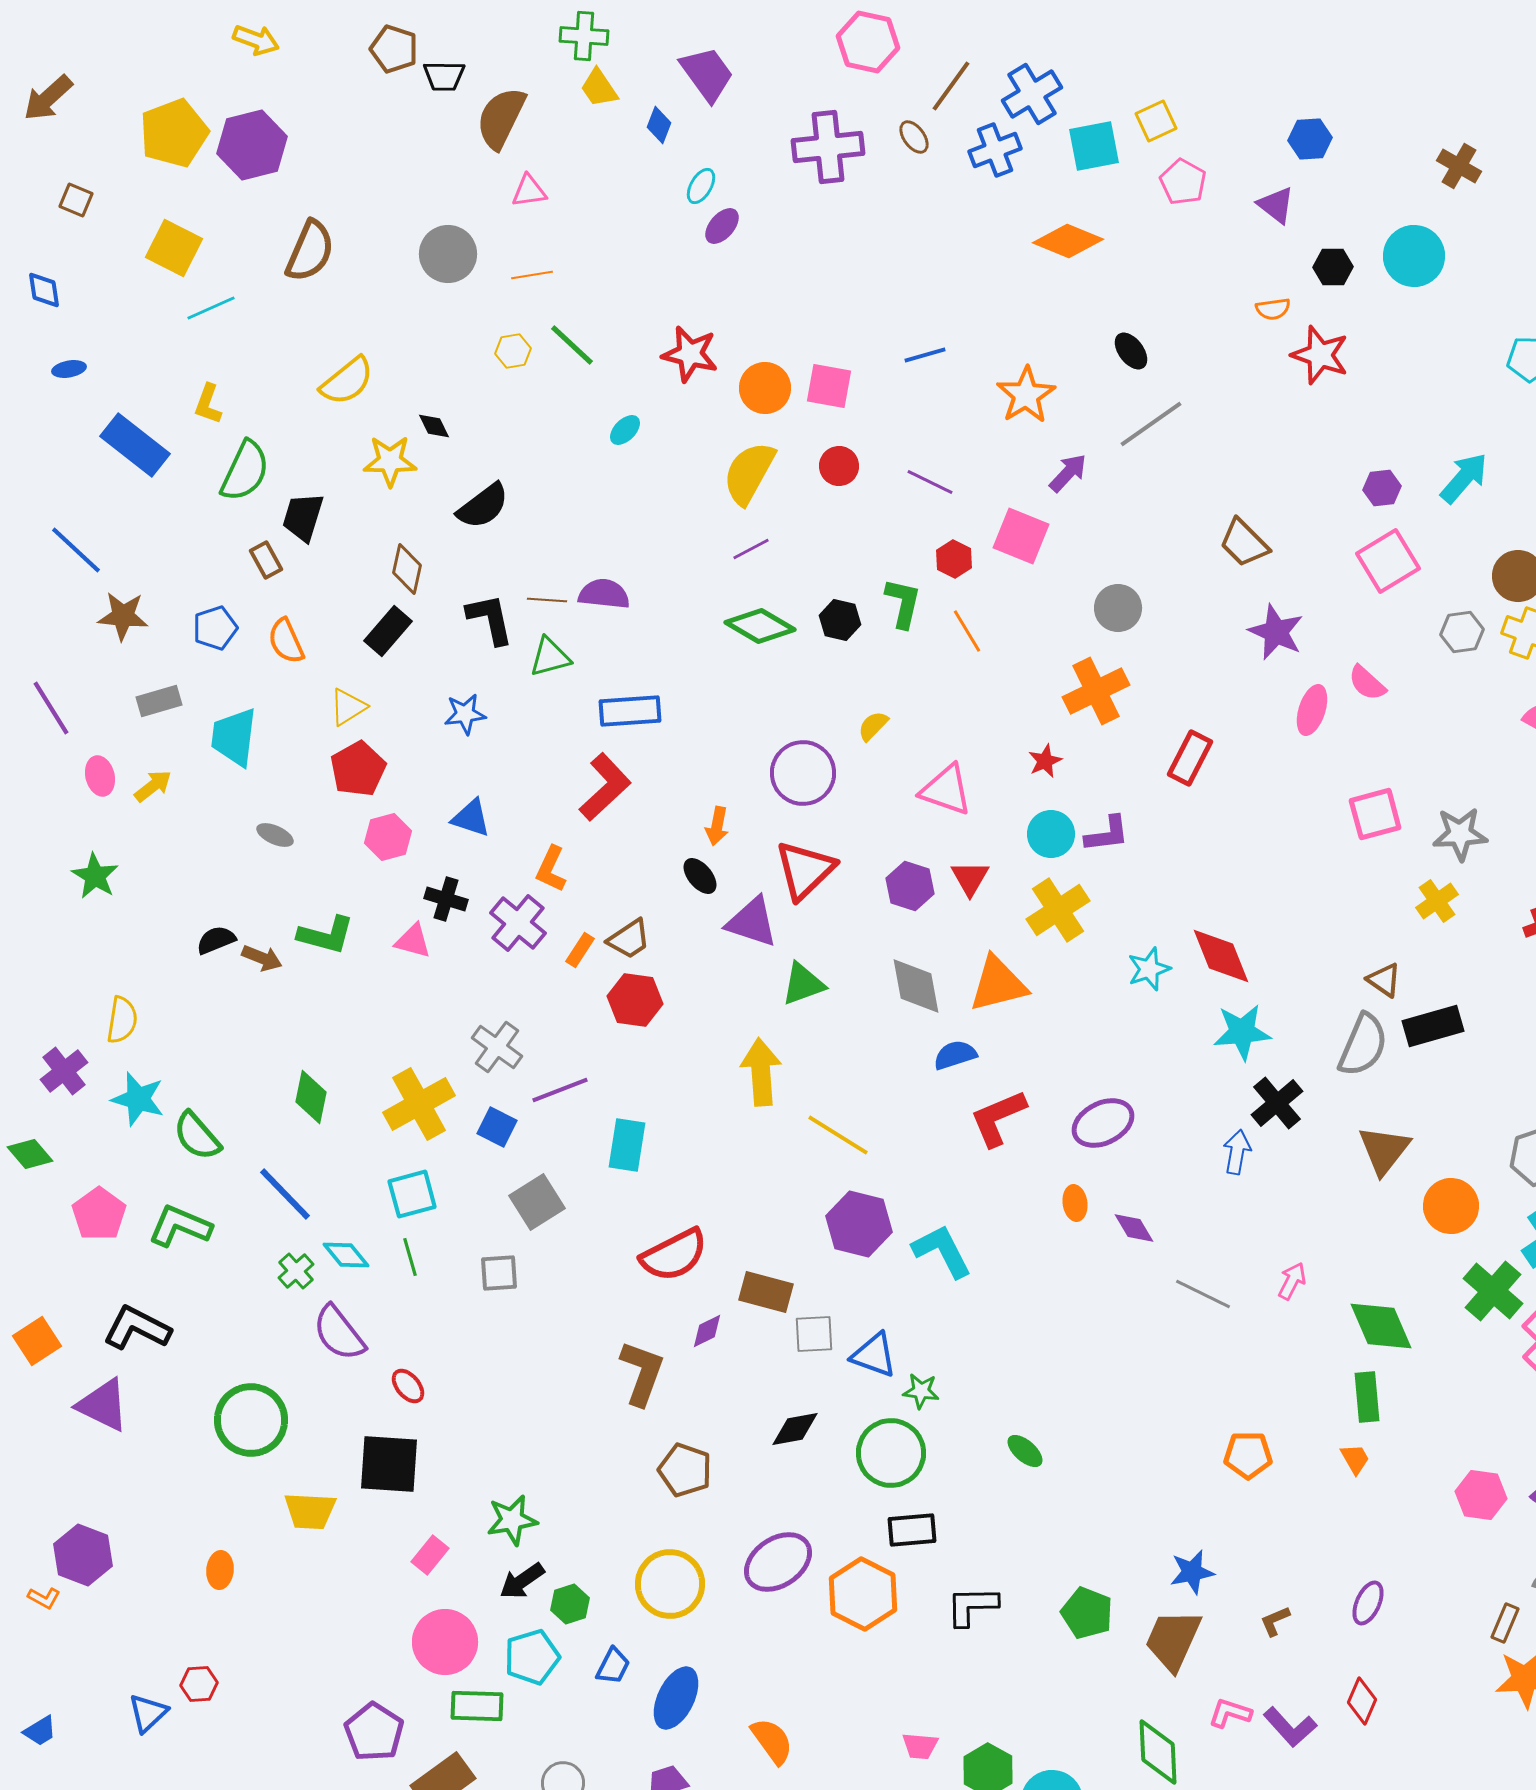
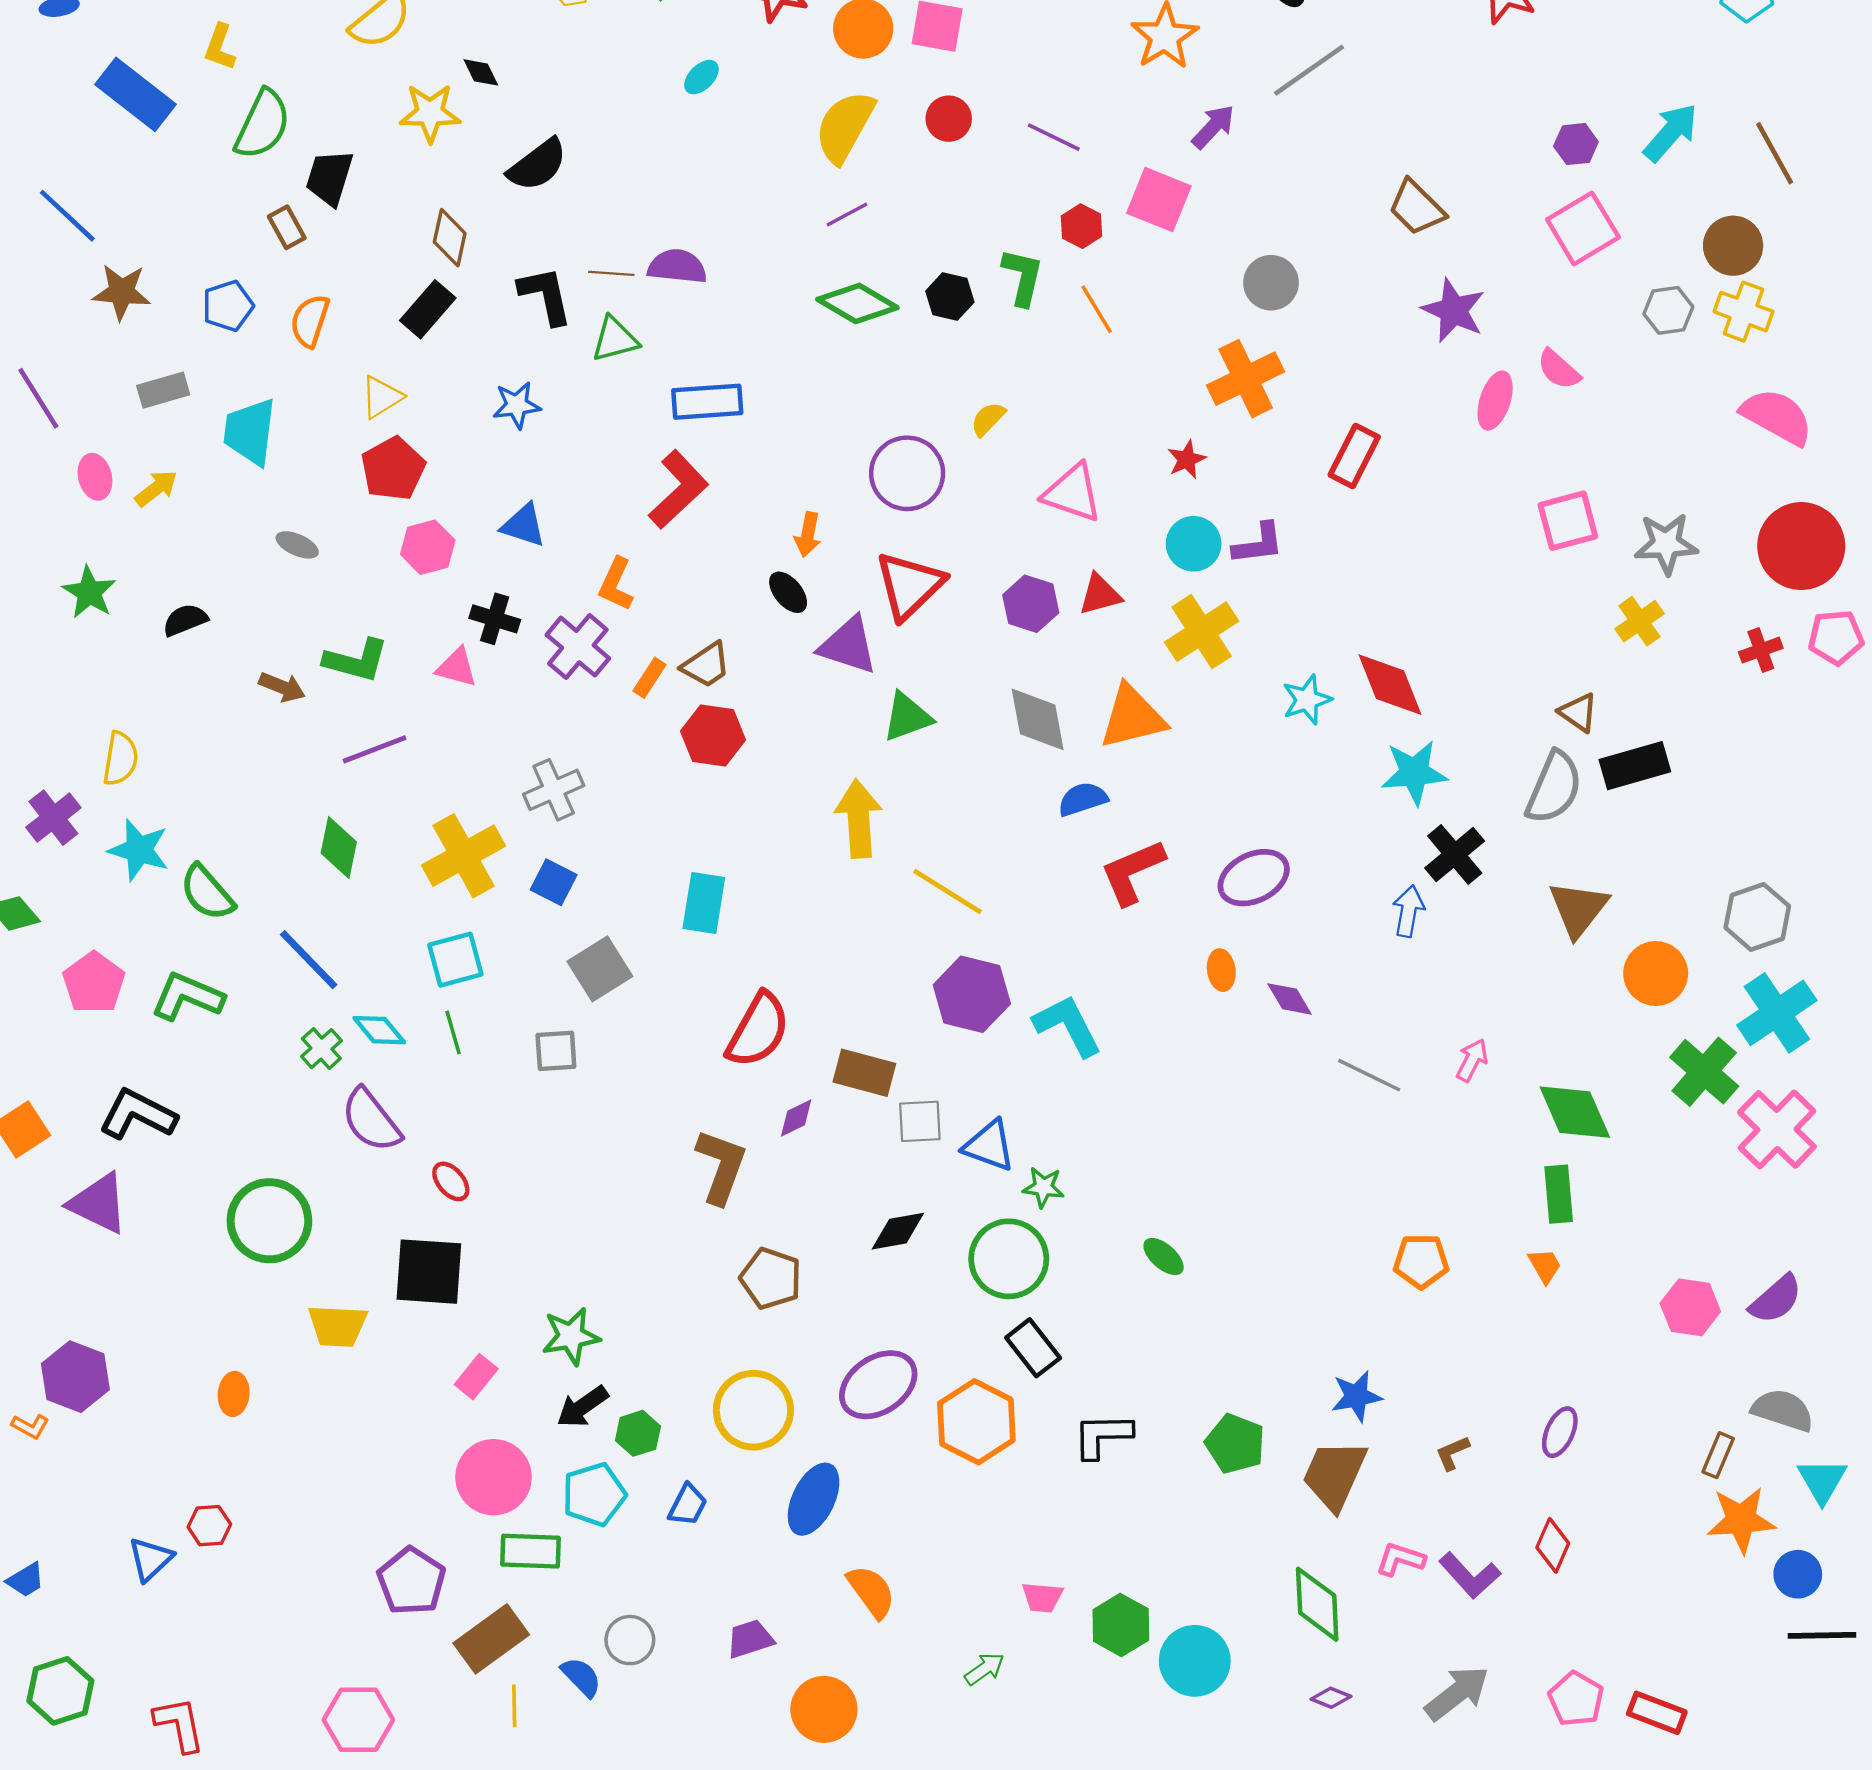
orange semicircle: (286, 641) -> (310, 321), turned 42
red triangle: (970, 878) -> (1100, 595), turned 45
black semicircle: (216, 940) -> (185, 620), moved
gray cross: (497, 1047) -> (554, 790), turned 30
purple line: (560, 1090) -> (375, 749), moved
red semicircle: (674, 1255) -> (758, 1030), turned -34
black rectangle: (912, 1530) -> (1033, 1348), turned 57
blue ellipse: (676, 1698) -> (814, 1499), moved

